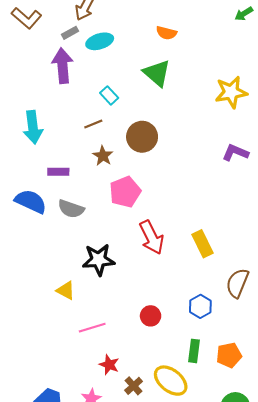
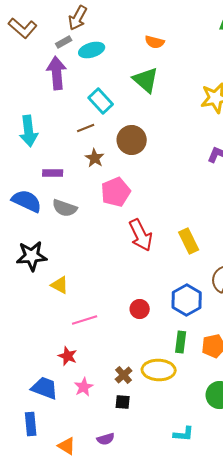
cyan rectangle: (109, 95) -> (101, 101), size x1.4
black star: (99, 260) -> (32, 256), moved
blue hexagon: (200, 306) -> (187, 300), size x1.4
red star: (109, 365) -> (68, 356), moved
yellow ellipse: (171, 381) -> (159, 370), turned -36

